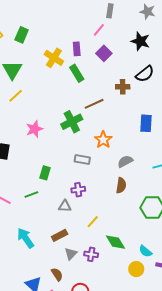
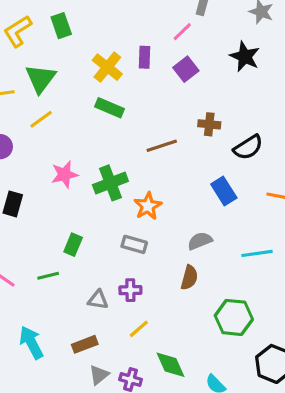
green rectangle: (22, 35) -> (61, 26), turned -49
green rectangle: (77, 73) -> (110, 108), moved, turned -42
black semicircle: (145, 74) -> (248, 147), moved
green cross: (72, 122) -> (110, 183), moved
blue rectangle: (146, 123) -> (224, 191), moved, turned -42
orange star: (103, 140) -> (148, 206), moved
gray rectangle: (82, 160) -> (134, 244), moved
purple cross: (78, 190) -> (130, 290), moved

